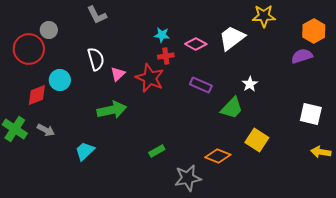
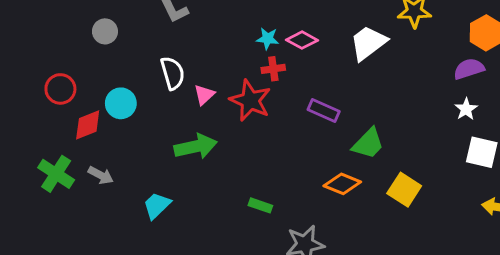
pink diamond: (196, 44) -> (302, 40), moved
red circle: (29, 49) -> (60, 89), moved, size x0.7
white star: (250, 84) -> (466, 109), moved
green rectangle: (157, 151) -> (260, 205), turned 49
orange diamond: (218, 156) -> (342, 184), moved

